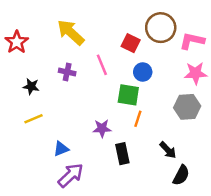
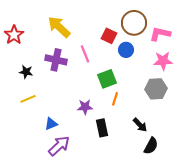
purple cross: (67, 72) -> (56, 60), size x1.5
blue circle: (143, 72) -> (126, 50), moved
green square: (128, 95) -> (107, 79), turned -30

